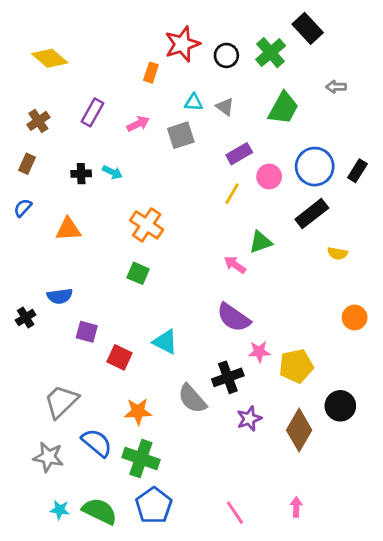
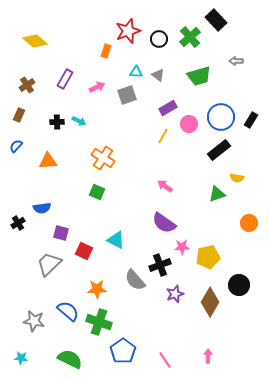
green trapezoid: (283, 108) -> (199, 76), turned 45
green triangle: (261, 242) -> (217, 194), moved
gray trapezoid: (61, 402) -> (49, 264), moved
blue pentagon: (154, 505) -> (123, 351), moved
cyan star: (60, 510) -> (21, 358), moved

